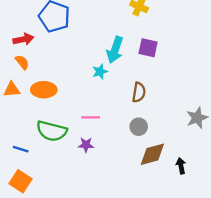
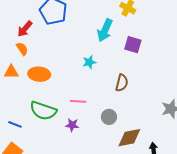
red arrow: (23, 39) -> (25, 29), turned 138
cyan arrow: (115, 50) -> (105, 30), moved
gray circle: (139, 127) -> (109, 117), moved

